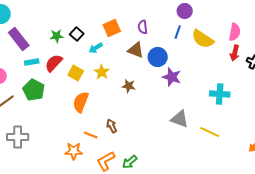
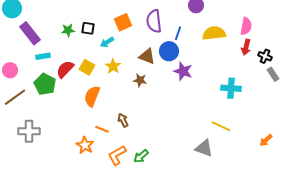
purple semicircle: (143, 27) -> (154, 21), size x1.6
blue line: (178, 32) -> (178, 33), moved
black square: (77, 34) -> (88, 28), turned -32
yellow semicircle: (203, 39) -> (214, 33), turned 140
brown triangle: (136, 50) -> (147, 56), moved
red semicircle: (54, 63) -> (65, 69), moved
gray triangle: (180, 119) -> (204, 148), moved
orange star: (74, 151) -> (85, 145), turned 30

